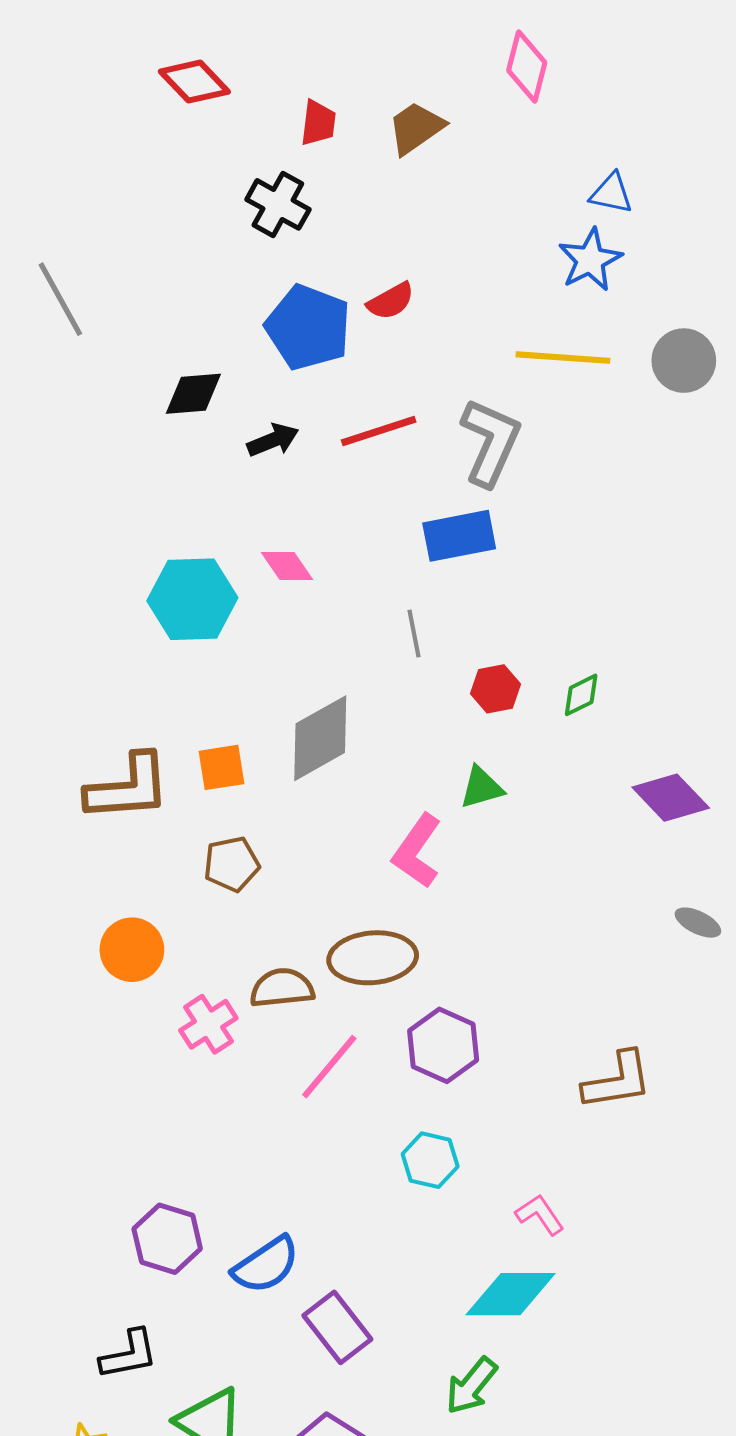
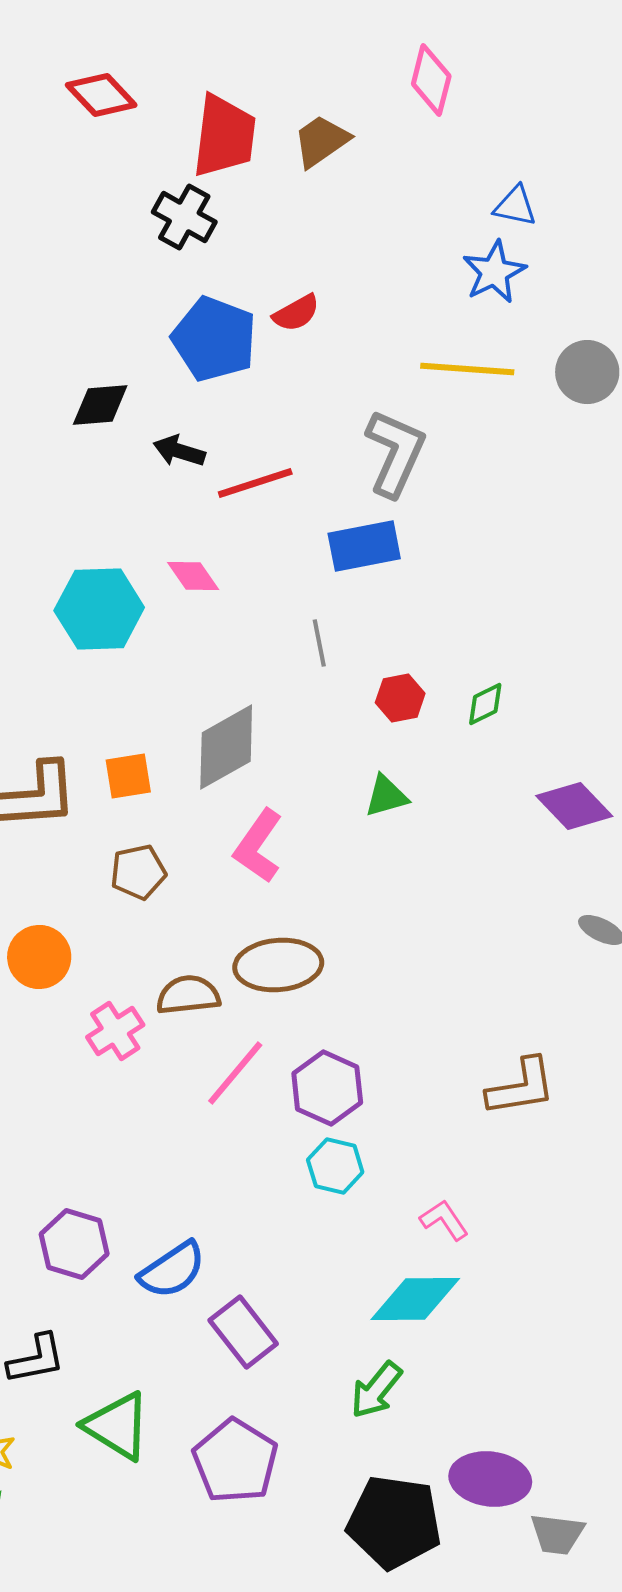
red trapezoid: (318, 123) -> (224, 136), size x1.8
red line: (379, 431) -> (255, 483), moved
black arrow: (273, 440) -> (179, 451), turned -141
pink L-shape: (417, 851) -> (258, 846), moved
purple hexagon: (443, 1045) -> (327, 1088), moved

